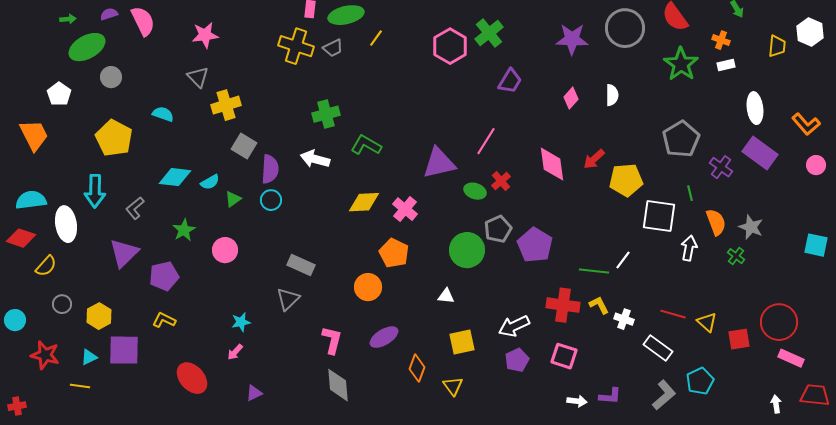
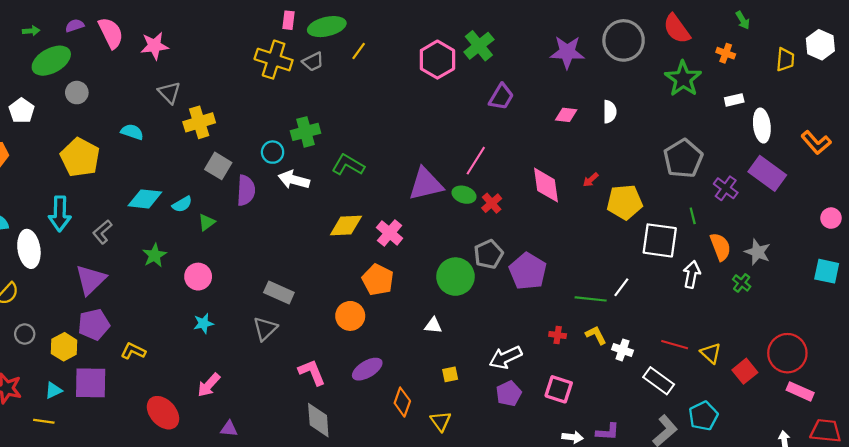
pink star: (205, 35) -> (154, 46), moved
white rectangle: (726, 65) -> (734, 100), moved
pink diamond: (571, 98) -> (566, 115), turned 55
red arrow: (594, 159) -> (591, 180), size x0.7
pink circle: (816, 165) -> (831, 218), moved
green ellipse: (475, 191) -> (464, 195), moved
cyan circle: (271, 200) -> (273, 152), moved
purple pentagon: (164, 276) -> (94, 324), moved
red cross: (563, 305) -> (558, 335), size x0.5
cyan star: (241, 322) -> (203, 323), moved
red square: (739, 339) -> (745, 371), turned -30
pink L-shape: (332, 340) -> (312, 372), turned -36
yellow square: (462, 342) -> (450, 374), size x0.6
pink arrow: (235, 352) -> (209, 385), size x1.4
purple triangle: (254, 393) -> (229, 429), turned 30

